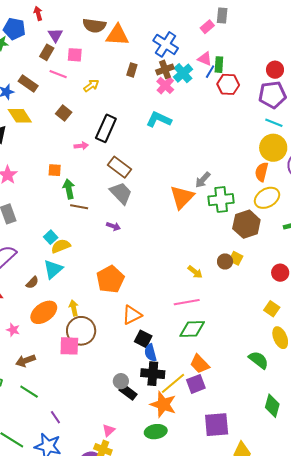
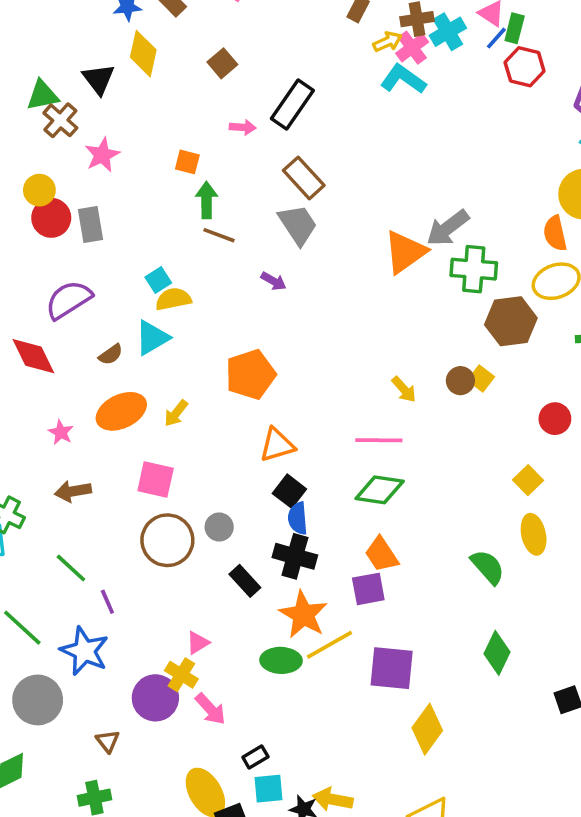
yellow arrow: (91, 86) -> (387, 42), moved
yellow diamond: (20, 116) -> (143, 54), turned 35
cyan L-shape: (159, 120) -> (403, 79), moved
orange semicircle: (262, 172) -> (555, 233), turned -36
gray arrow: (203, 180) -> (448, 228), size x1.4
yellow arrow: (74, 308) -> (176, 413), turned -140
brown circle: (81, 331) -> (167, 540), moved
gray circle: (121, 381) -> (219, 527), moved
yellow line: (173, 383) -> (330, 645), moved
green line: (29, 392) -> (71, 568), moved

